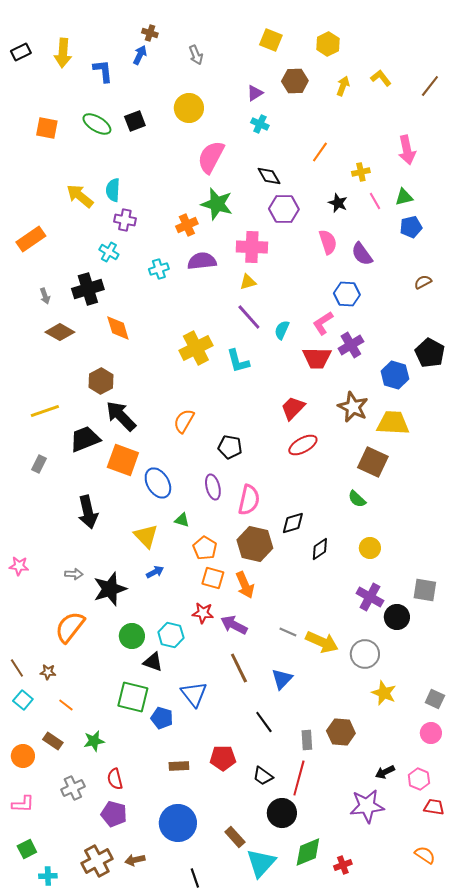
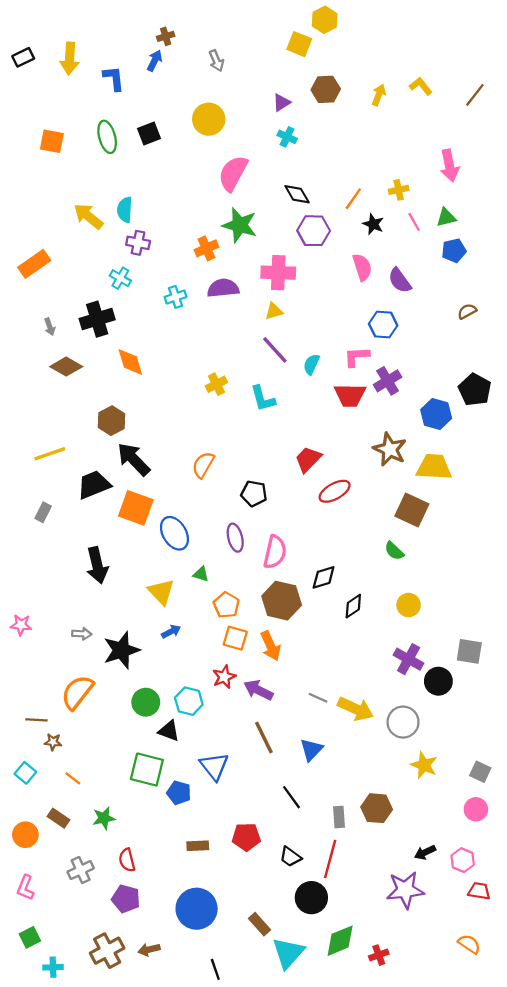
brown cross: (150, 33) -> (166, 36), turned -35
yellow hexagon: (328, 44) -> (325, 20), moved
green ellipse: (97, 124) -> (107, 137), turned 44
orange line: (320, 152) -> (353, 199), moved
pink L-shape: (323, 323) -> (357, 357), turned 30
yellow cross: (196, 348) -> (216, 384), size x0.6
red trapezoid: (293, 408) -> (308, 459), moved
red star: (203, 613) -> (224, 677), turned -30
brown line: (17, 668) -> (36, 720), moved, turned -54
pink L-shape: (23, 804) -> (25, 888), turned 110

